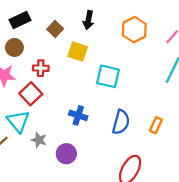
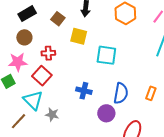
purple circle: (66, 154) -> (106, 113), moved

